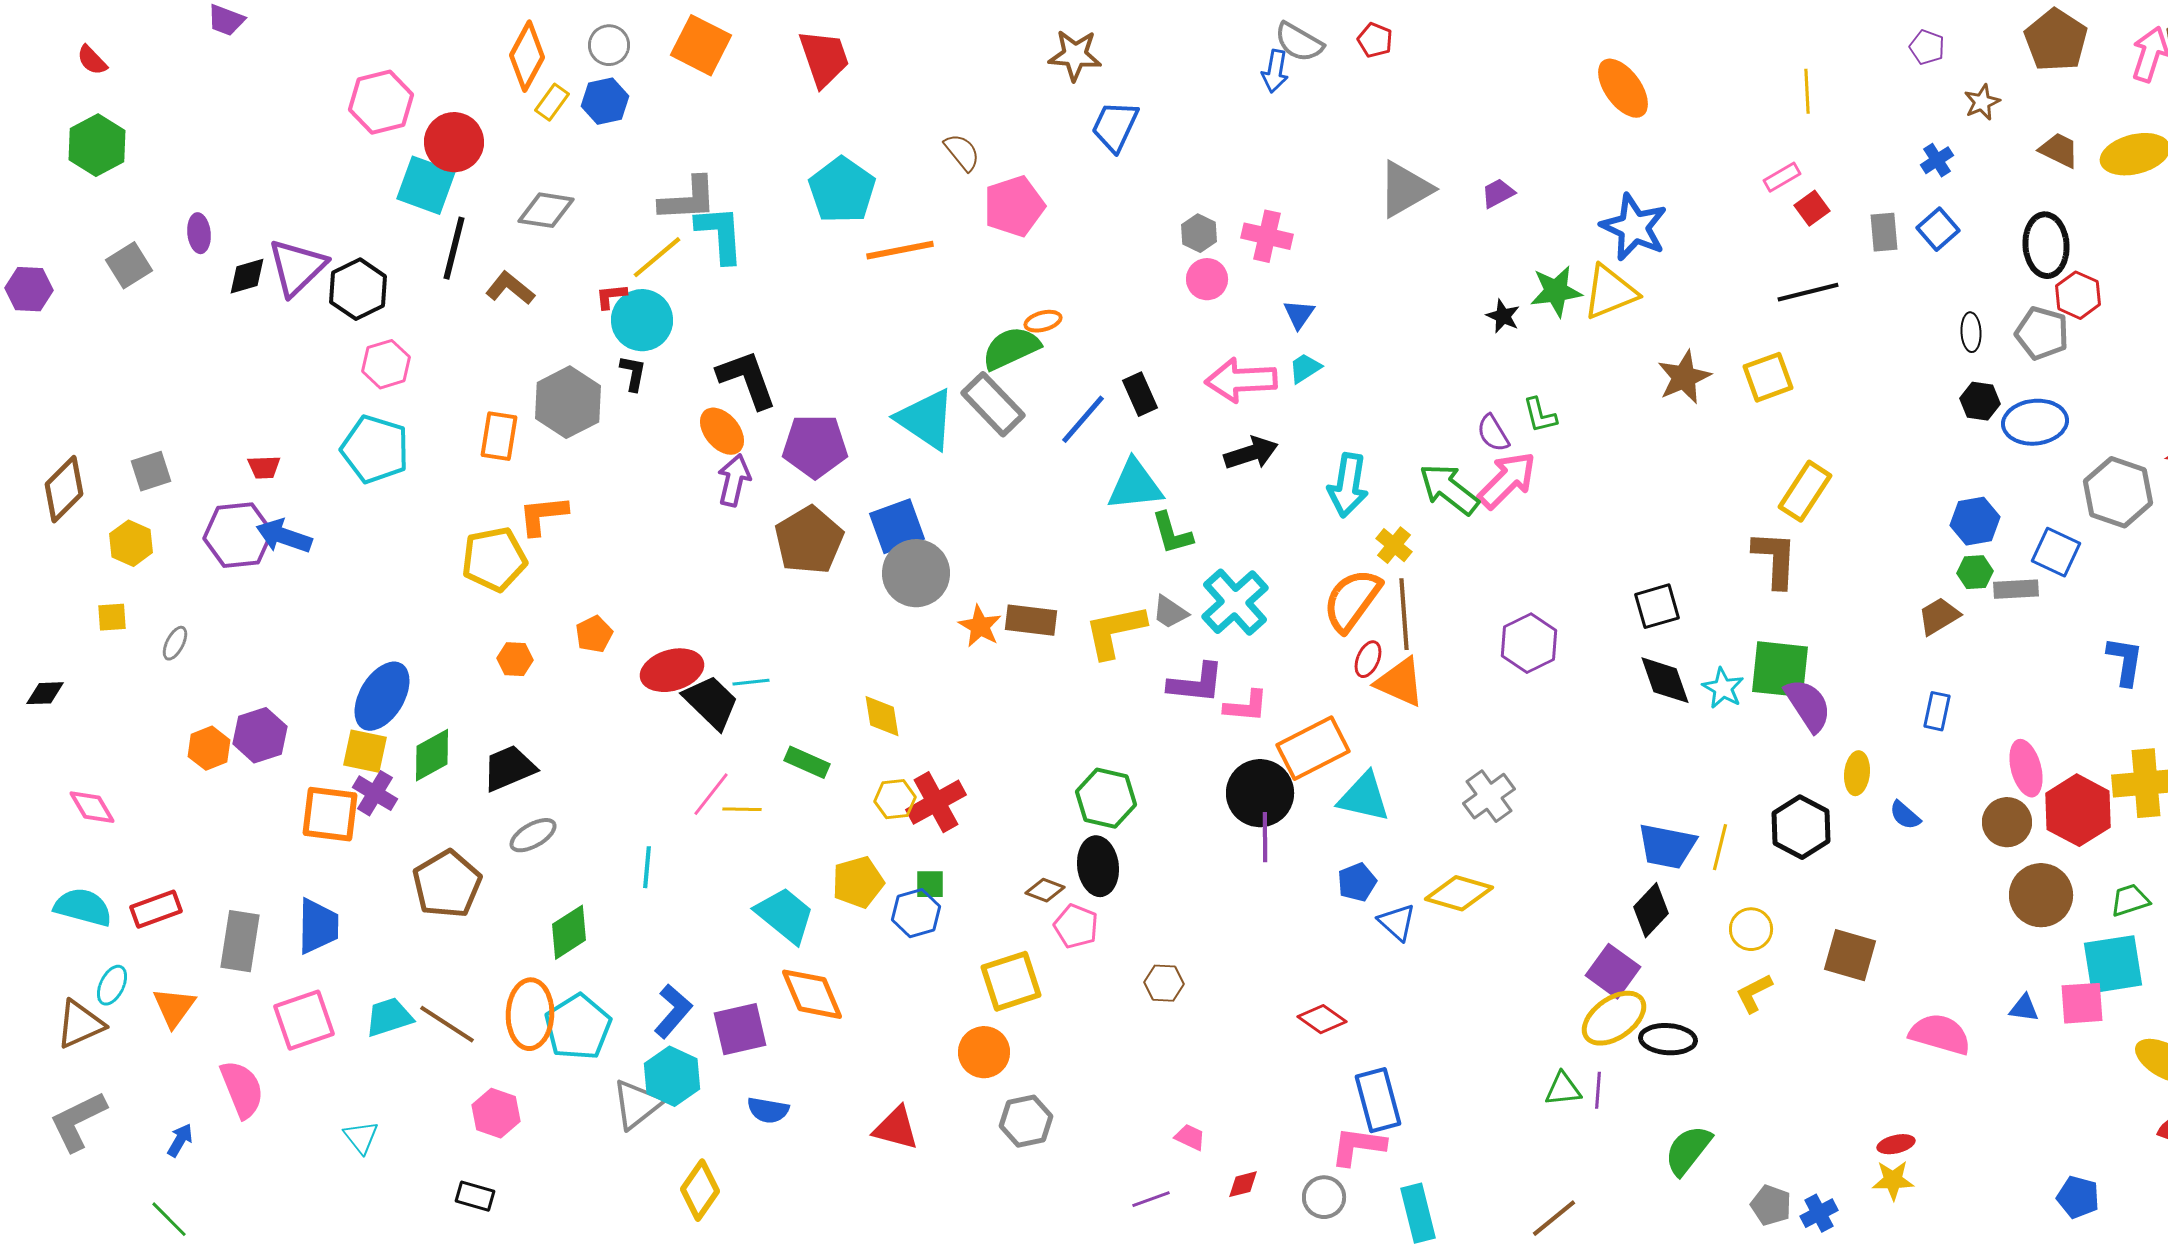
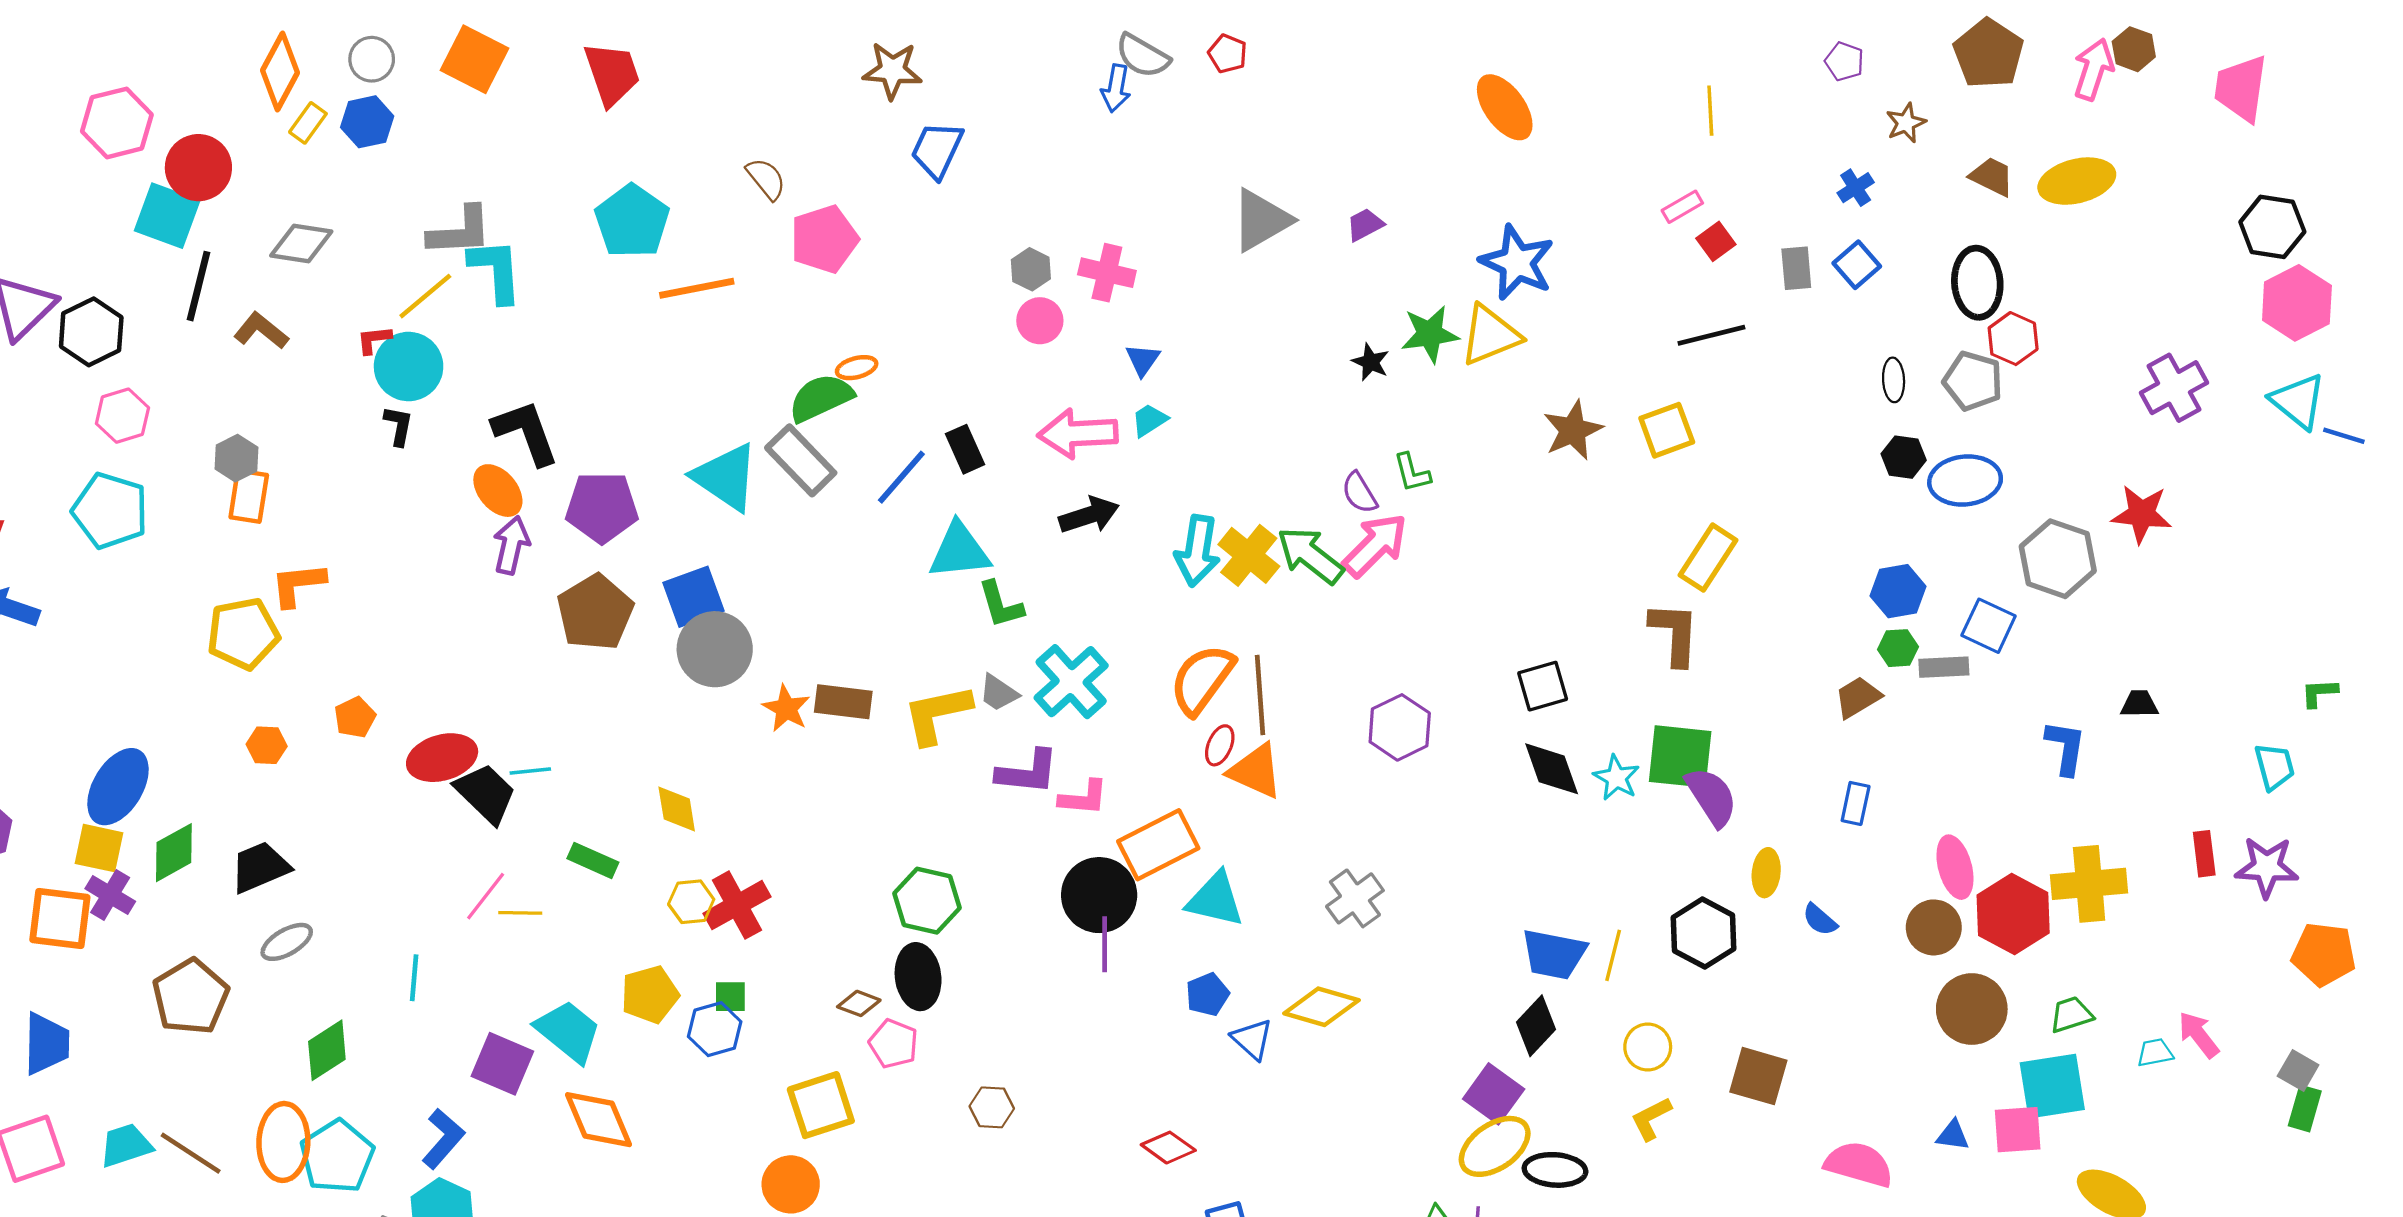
gray hexagon: (568, 402) -> (236, 458), moved, size x0.6
yellow cross: (1394, 545) -> (1249, 555), moved, size x1.5
purple square: (740, 1029) -> (502, 1064), moved, turned 36

